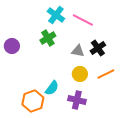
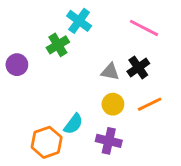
pink line: (83, 20) -> (144, 28), moved
green cross: (48, 38) -> (58, 45), moved

